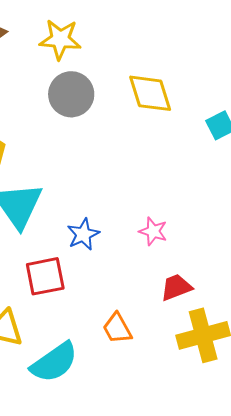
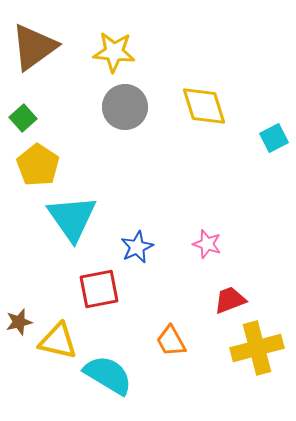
cyan semicircle: (54, 362) -> (108, 375), turned -114

